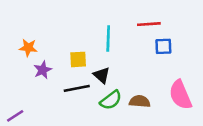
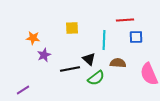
cyan line: (108, 38) -> (104, 40), moved
yellow square: (78, 59) -> (72, 28), moved
brown semicircle: (140, 101) -> (118, 63), moved

